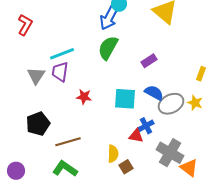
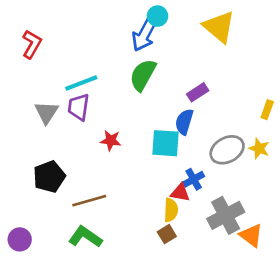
blue semicircle: (154, 93) -> (184, 122), moved, turned -102
gray cross: (170, 153) -> (226, 215), turned 32
yellow semicircle: (113, 154) -> (171, 210), moved

